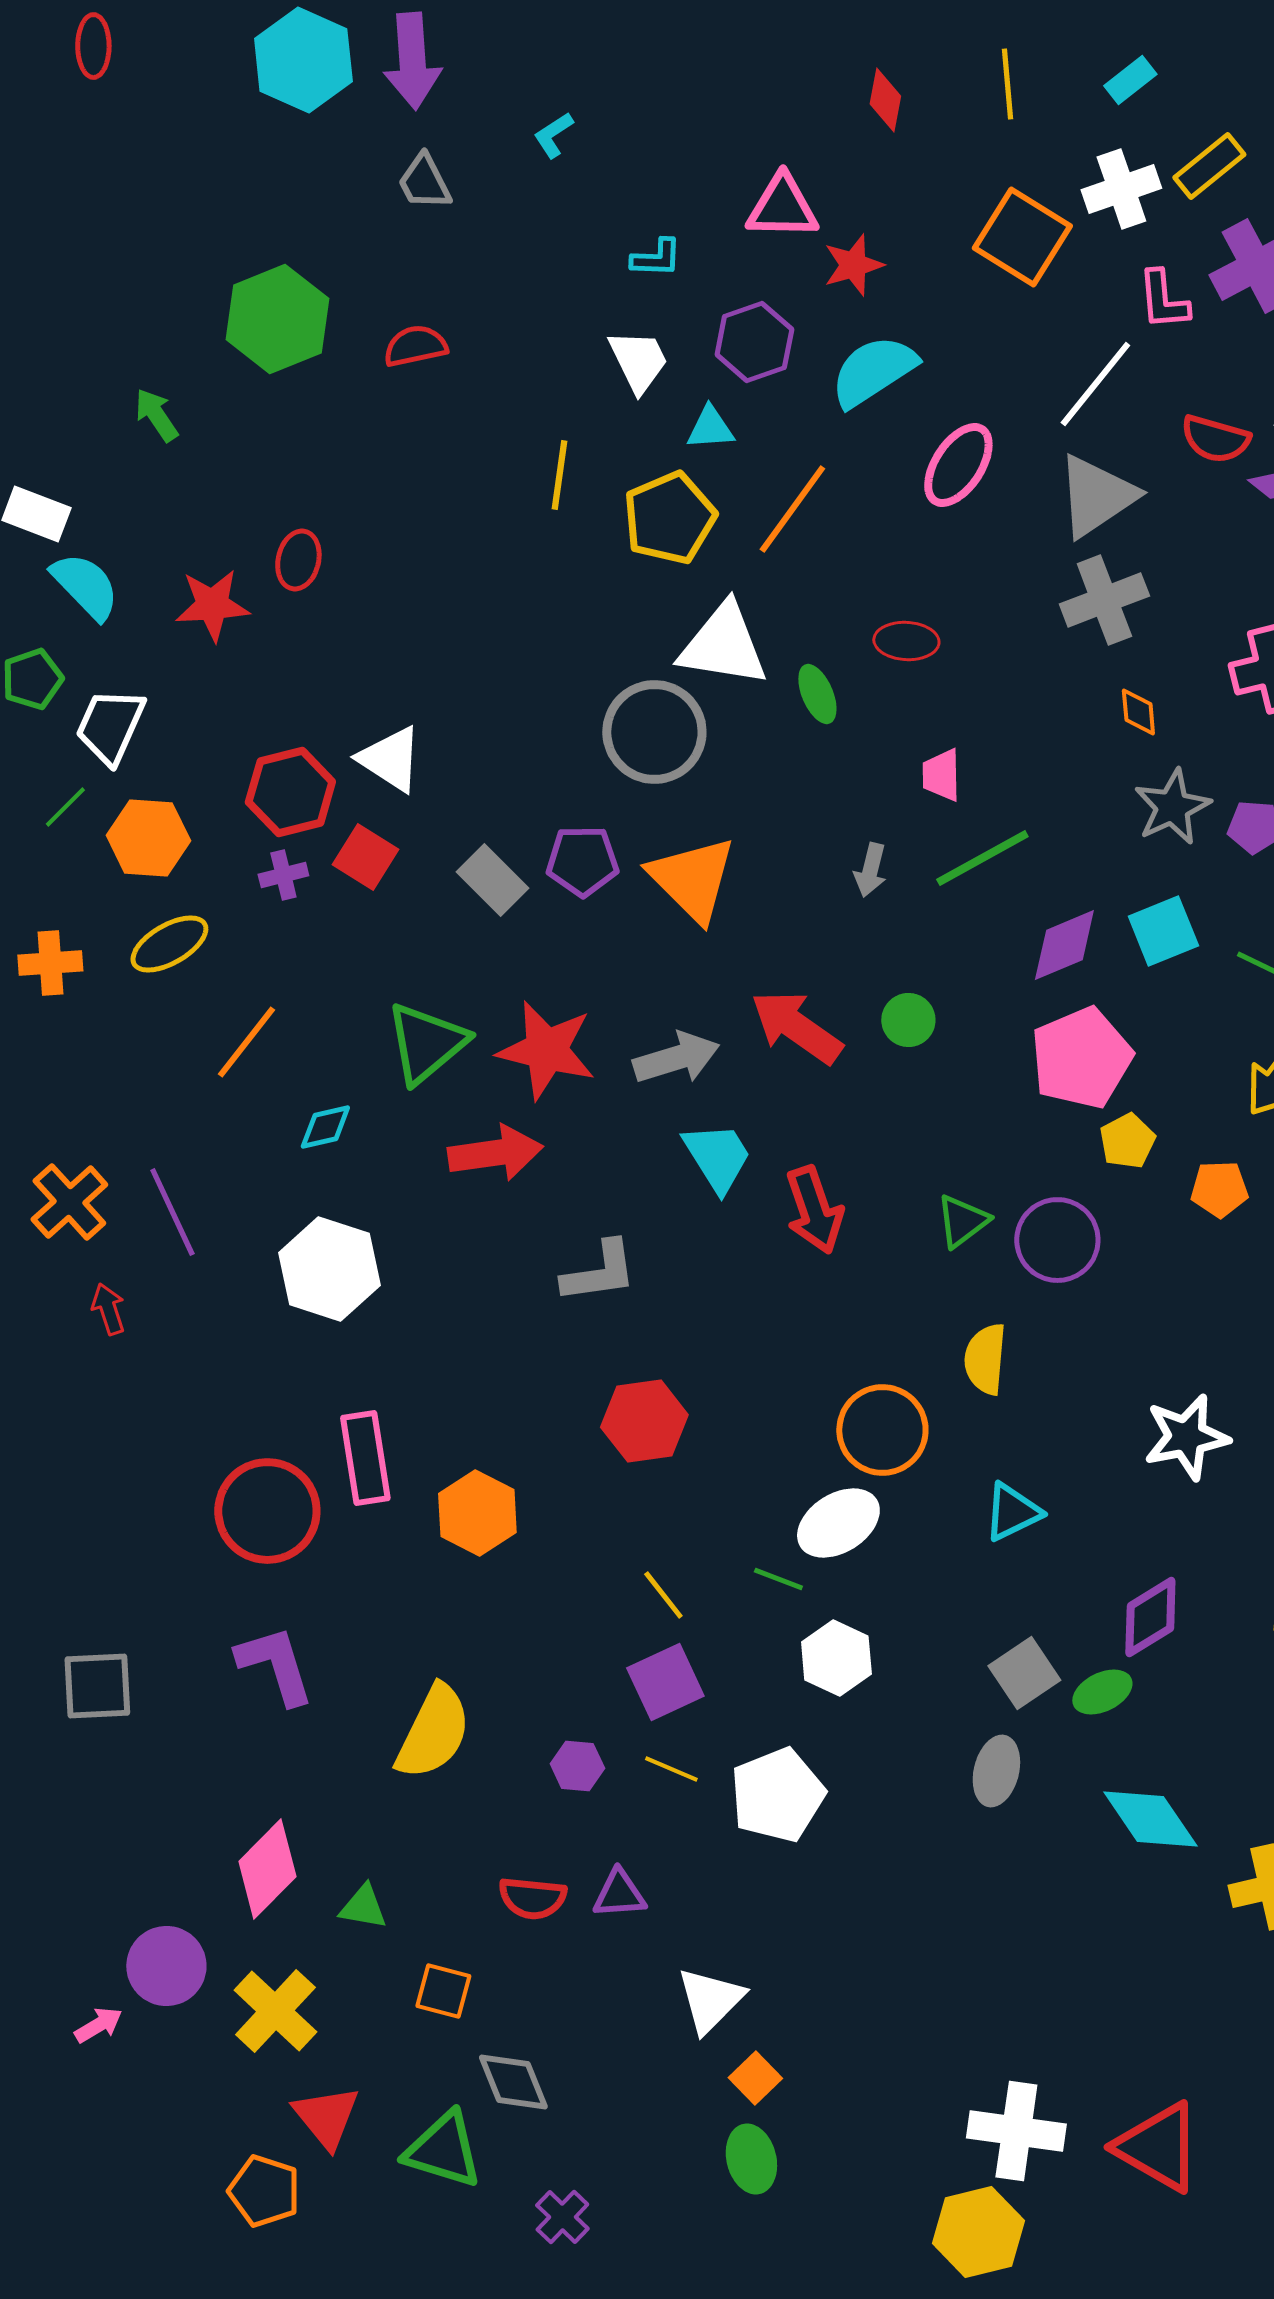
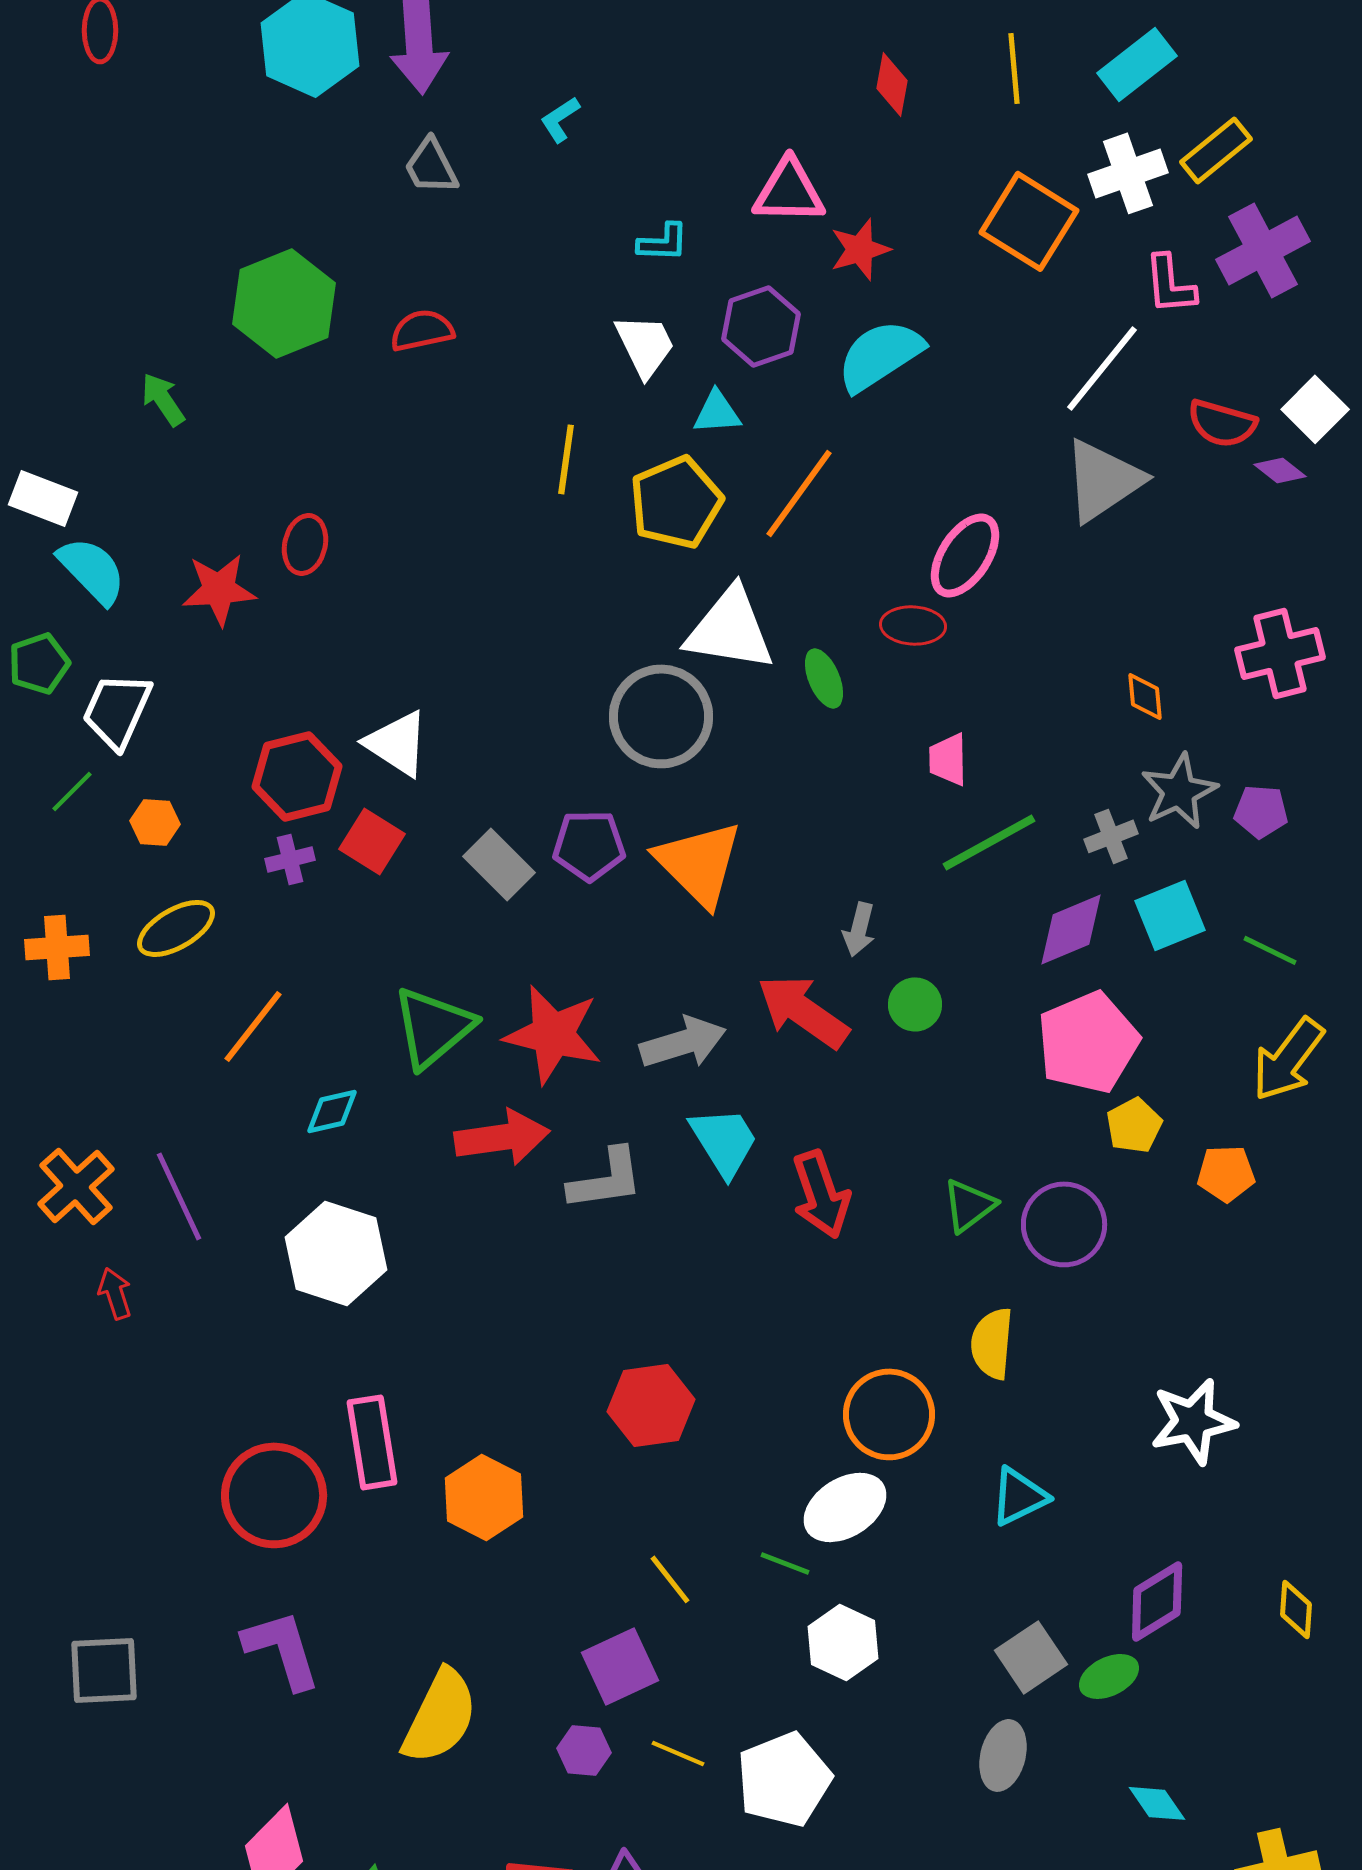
cyan rectangle: (1130, 80) -> (1137, 64), size x1.5
pink ellipse: (958, 465) -> (965, 555), moved
gray cross: (1104, 600) -> (1111, 836), moved, size x0.6
orange hexagon: (148, 838) -> (155, 822), size x0.6
gray arrow: (870, 870) -> (859, 929), moved
gray L-shape: (599, 1272) -> (606, 1179), moved
purple square: (665, 1682) -> (620, 1666), moved
cyan diamond: (1150, 1819) -> (1157, 1803), size x0.6

